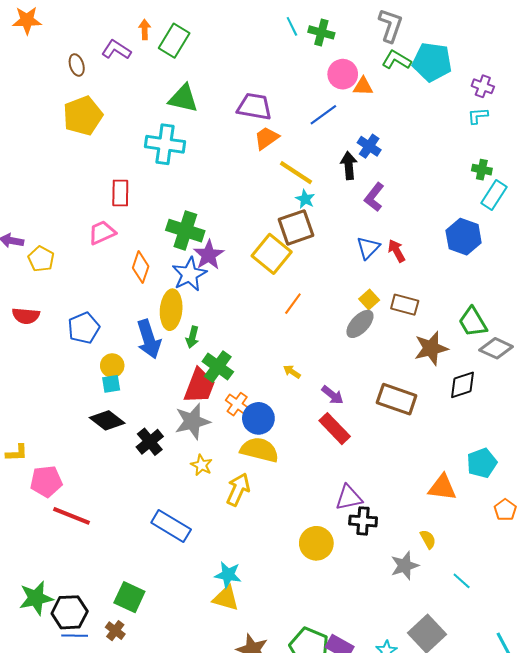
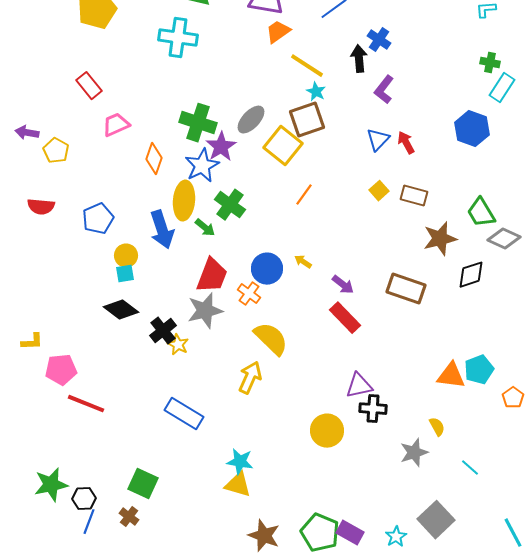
red rectangle: (120, 193) -> (89, 86), moved, turned -40
gray ellipse: (360, 324) -> (251, 120), moved
green arrow: (192, 337) -> (205, 228), turned -65
green cross: (218, 367) -> (230, 205), moved
blue circle: (258, 418) -> (267, 269), moved
yellow semicircle: (259, 450) -> (271, 339), turned 30
cyan pentagon: (482, 463) -> (479, 370), moved
yellow star: (202, 465) -> (178, 345), moved
black hexagon: (70, 612) -> (84, 499), size x0.7
blue line: (75, 636) -> (89, 522), turned -70

